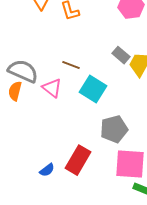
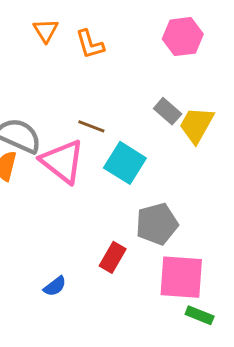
pink triangle: (52, 88) -> (62, 161), size x1.5
red rectangle: (78, 160) -> (113, 257), moved, size x0.7

